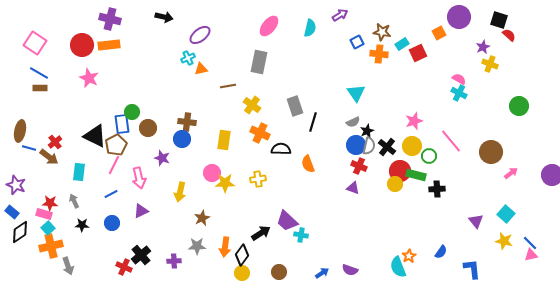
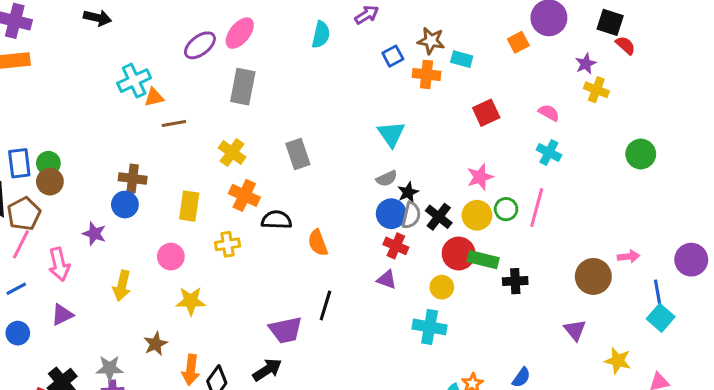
pink ellipse: (269, 26) -> (240, 33), moved
purple ellipse: (200, 35) -> (200, 45), moved
cyan rectangle: (402, 44) -> (462, 59), turned 48
red square: (418, 53) -> (486, 113), moved
cyan cross: (188, 58) -> (134, 81), size x1.5
brown line: (228, 86) -> (174, 123), moved
cyan cross: (459, 93) -> (549, 152), moved
black line: (313, 122) -> (325, 306), moved
blue rectangle: (122, 124) -> (19, 163), moved
brown circle: (148, 128) -> (50, 182), moved
pink line: (451, 141) -> (537, 208), turned 55
brown circle: (491, 152) -> (593, 276), moved
green circle: (429, 156) -> (506, 209), moved
pink arrow: (511, 173) -> (628, 257), turned 32
yellow cross: (258, 179) -> (227, 244), moved
yellow star: (225, 183) -> (191, 301), moved
yellow circle: (395, 184) -> (442, 287), moved
cyan square: (506, 214) -> (661, 318), moved
brown star: (202, 218) -> (156, 344), moved
purple trapezoid: (287, 221) -> (286, 330), turned -55
black arrow: (261, 233) -> (267, 370), moved
cyan cross: (301, 235) -> (430, 327), moved, size x1.5
blue line: (530, 243) -> (658, 292), moved, turned 35
gray star: (197, 246) -> (110, 368), moved

